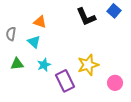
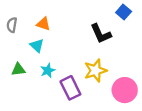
black L-shape: (86, 17) -> (101, 34), moved
gray semicircle: (11, 34) -> (12, 25), moved
pink circle: (115, 83) -> (125, 90), size x1.5

